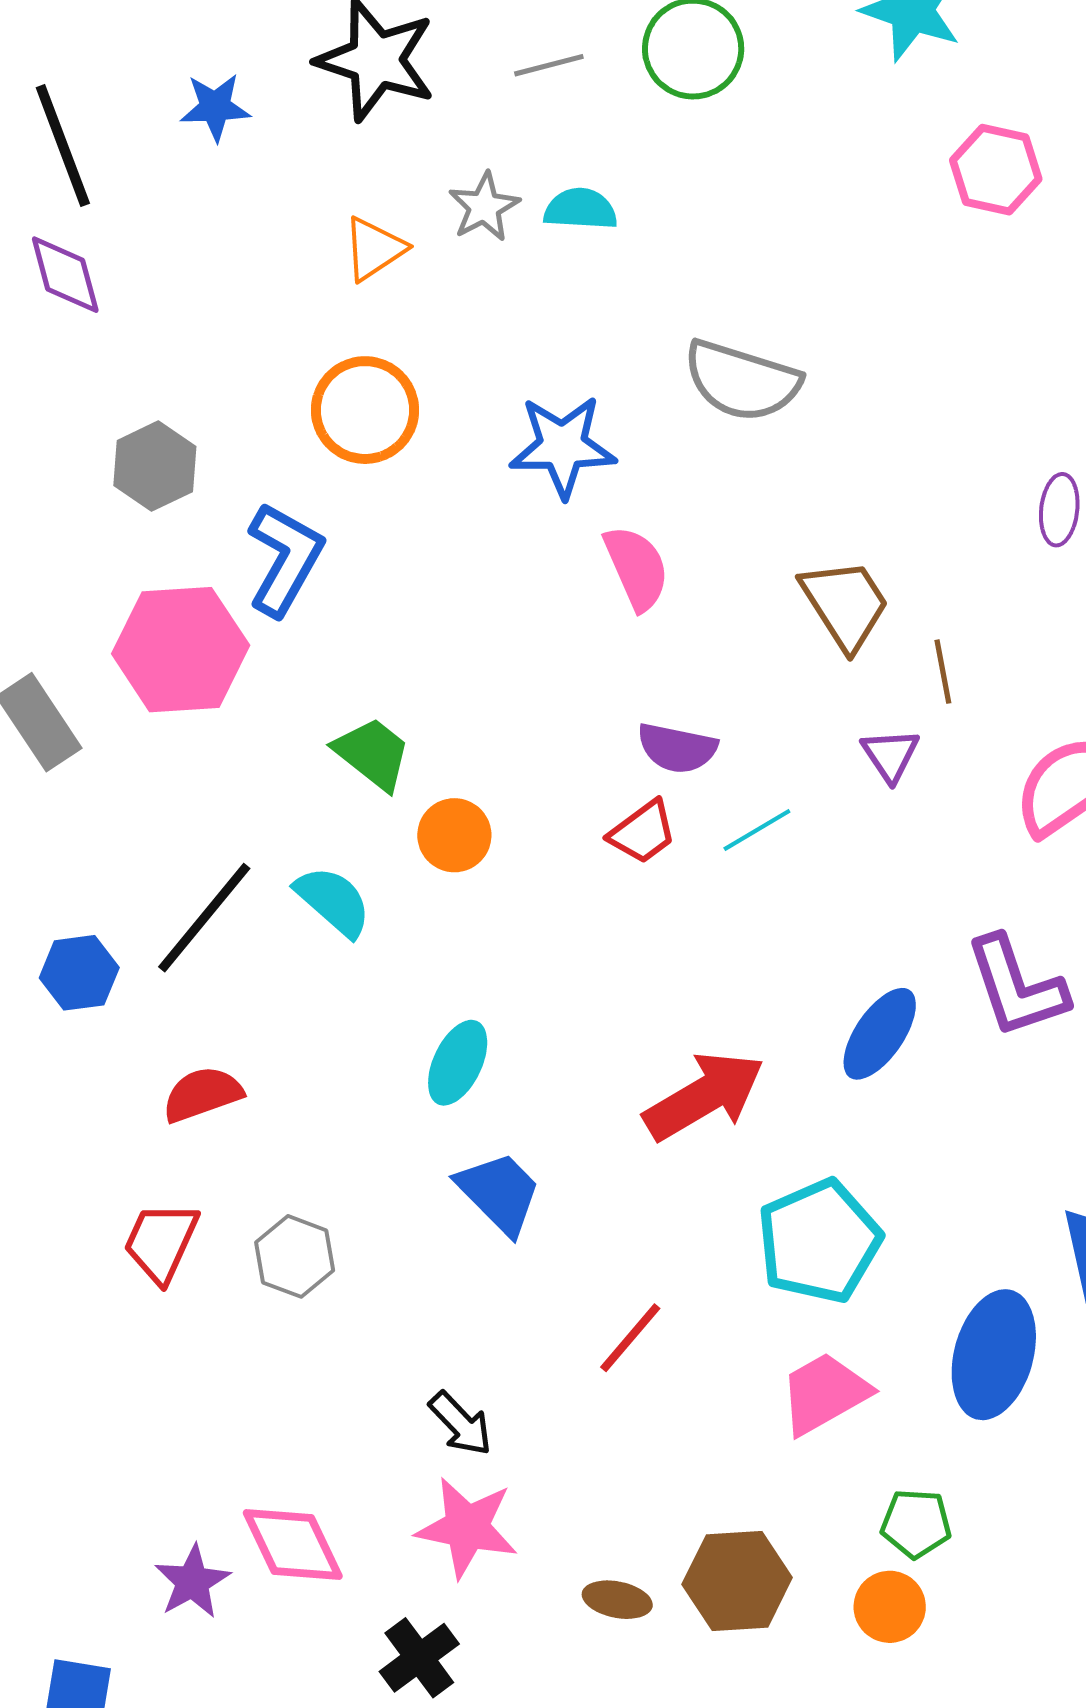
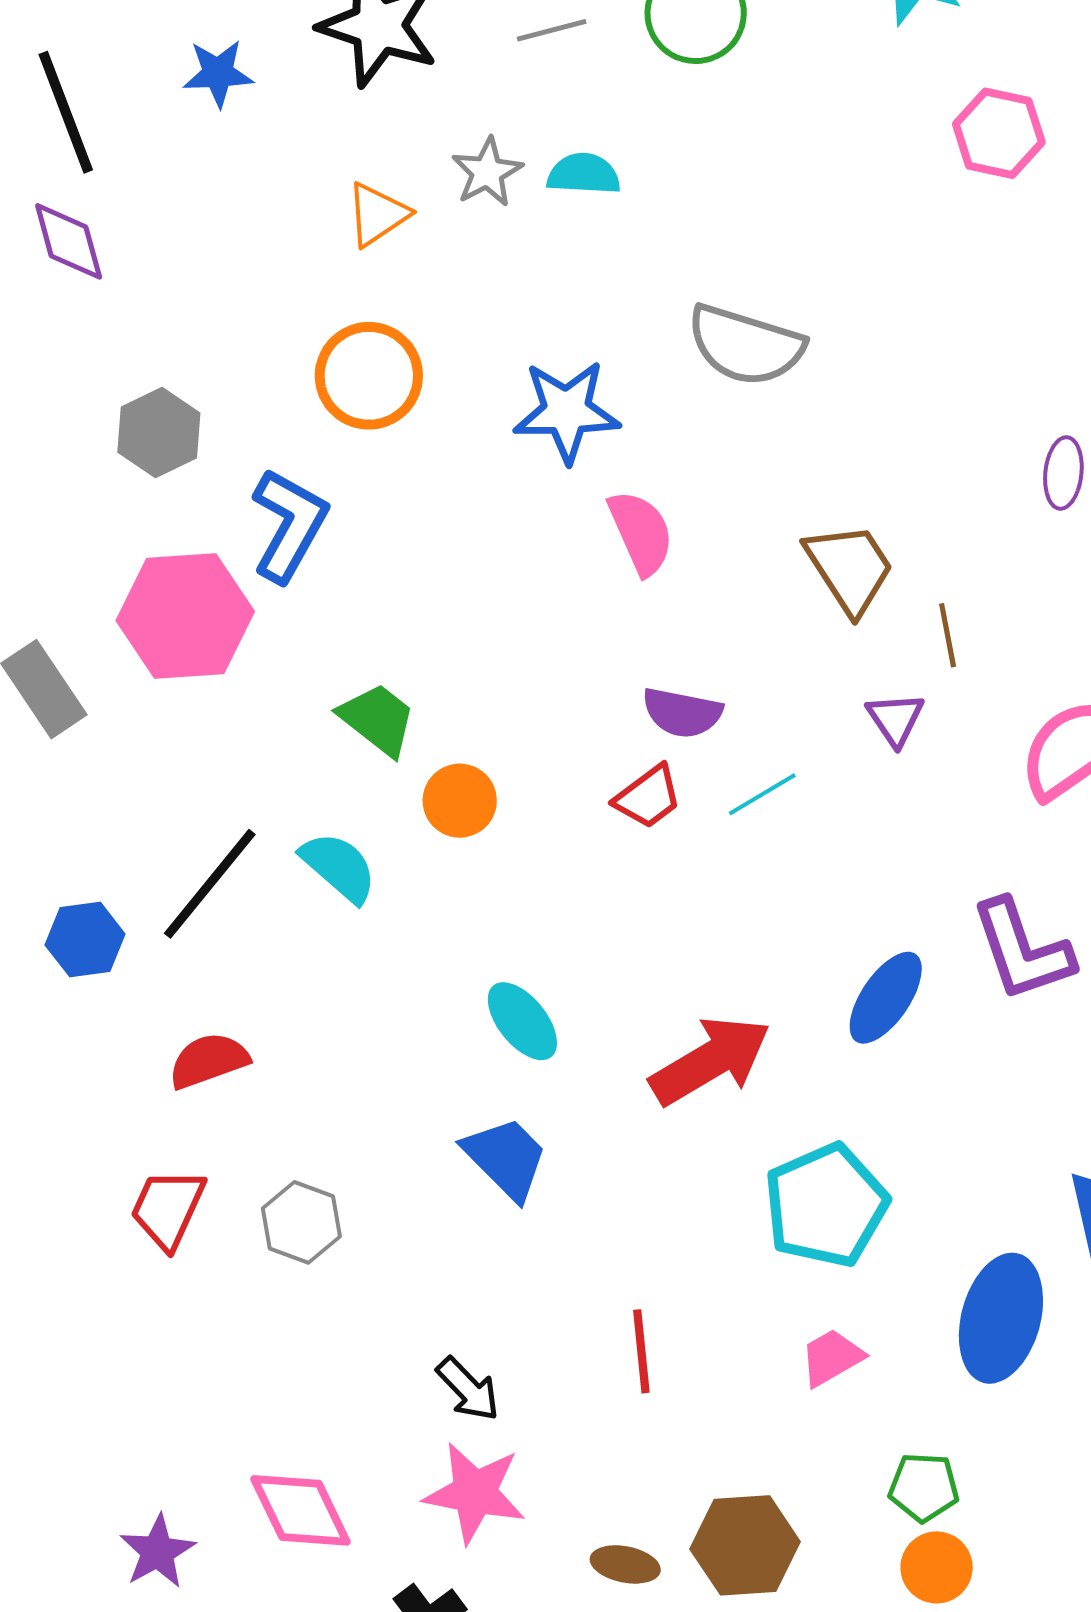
cyan ellipse: (458, 1063) -> (522, 1021), moved, turned -64
red line: (630, 1338) -> (641, 1351), moved, turned -46
pink trapezoid: (824, 1393) -> (832, 1357), size x0.7
purple star: (192, 1582) -> (157, 1552), moved
orange circle: (890, 1607) -> (937, 1567), moved

